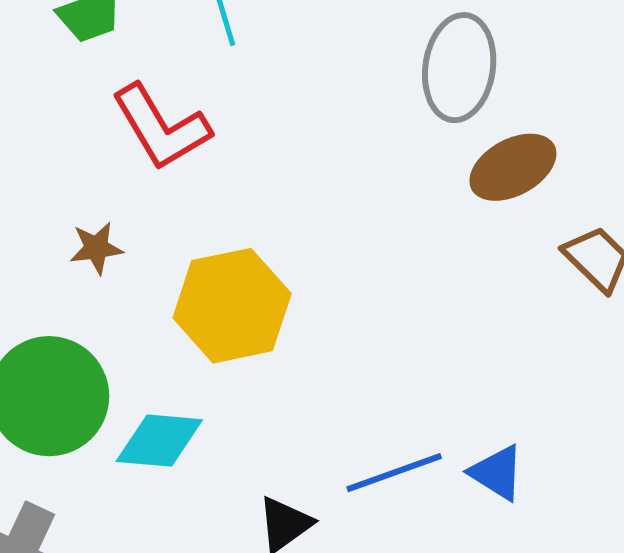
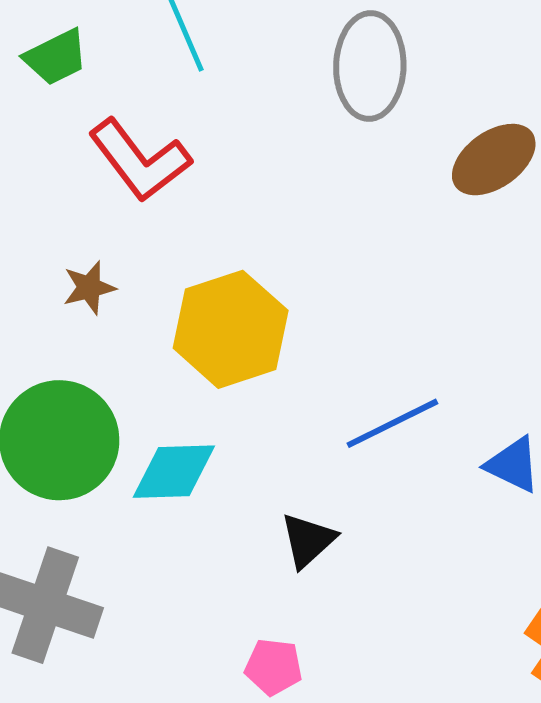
gray ellipse: (459, 68) -> (370, 66), moved
blue line: (394, 473) -> (392, 423), moved

